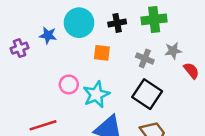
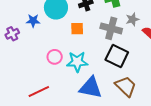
gray cross: (145, 58) -> (111, 28), size x1.5
cyan star: (96, 95) -> (77, 62), turned 30

